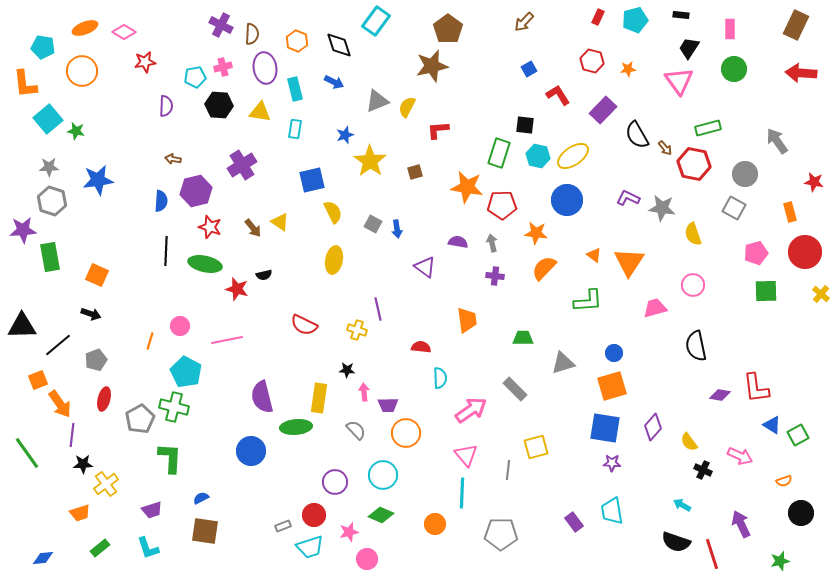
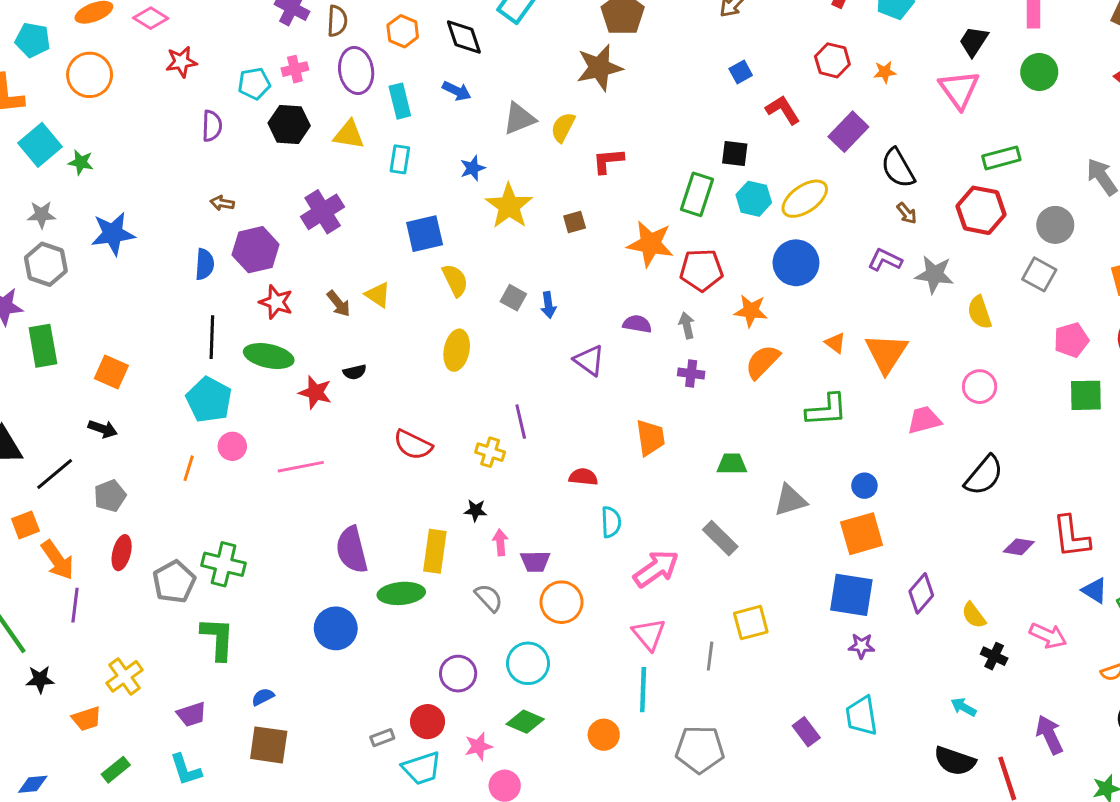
brown arrow: (665, 148) -> (907, 213), moved
black semicircle: (696, 346) -> (984, 475), turned -128
cyan pentagon: (186, 372) -> (209, 400), moved
black star: (83, 464) -> (40, 679), moved

